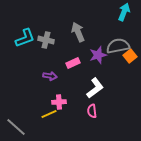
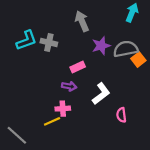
gray arrow: (78, 32) -> (82, 21), moved
purple star: (98, 55) -> (101, 46), moved
purple arrow: (50, 76) -> (69, 86), moved
pink semicircle: (92, 111) -> (121, 115), moved

